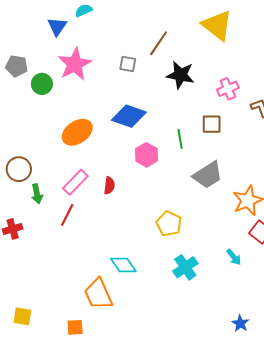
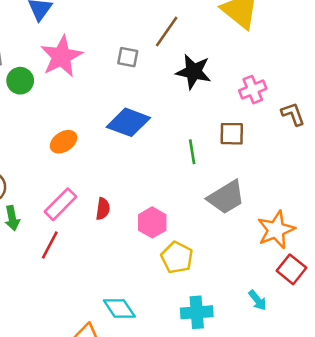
orange ellipse: (77, 132) -> (64, 142), size x0.7
pink hexagon: (146, 155) -> (152, 222), moved
cyan cross: (185, 267) -> (197, 312), turned 30

